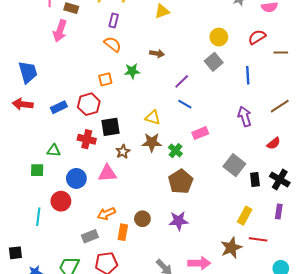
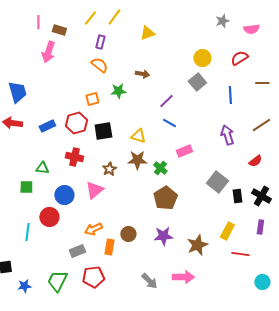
brown line: (281, 53) -> (262, 83), moved
black square: (110, 127) -> (103, 131), moved
pink triangle: (107, 173) -> (94, 190), turned -36
brown star: (231, 248) -> (197, 245), moved

